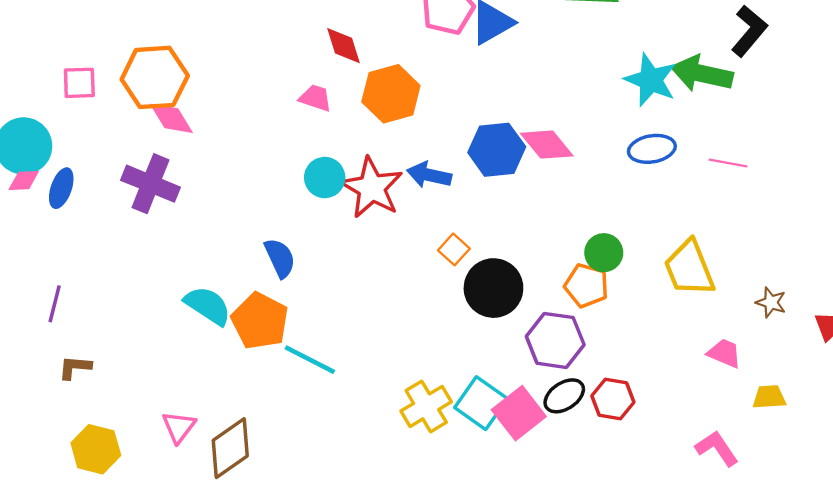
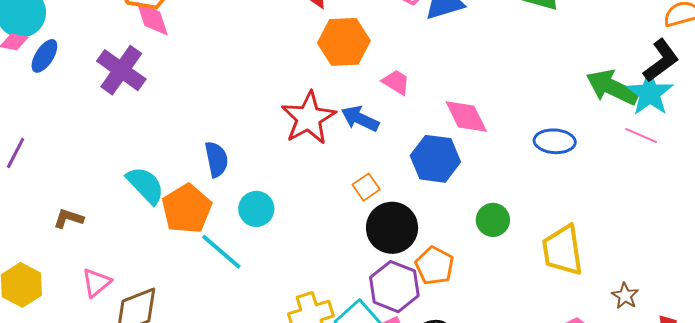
cyan star: (651, 80) -> (650, 93), moved
pink trapezoid: (315, 98) -> (396, 82), moved
blue hexagon: (497, 150) -> (435, 159), moved
pink line: (728, 163) -> (641, 136), moved
cyan circle: (325, 178) -> (256, 209), moved
orange pentagon: (586, 285) -> (434, 266), moved
purple hexagon: (555, 340) -> (394, 287), moved
brown L-shape: (75, 367) -> (68, 218), moved

